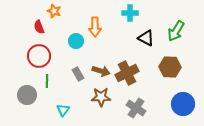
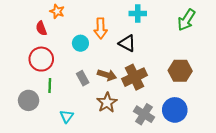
green arrow: (176, 31) -> (186, 20), moved
black triangle: (146, 38) -> (127, 43), moved
brown star: (101, 97) -> (107, 103), turned -30
blue circle: (183, 104) -> (175, 110), moved

